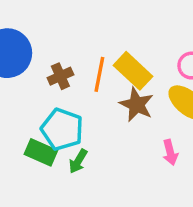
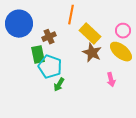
orange line: (99, 74) -> (71, 15), moved
green rectangle: (41, 152) -> (38, 55), moved, turned 54

